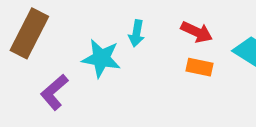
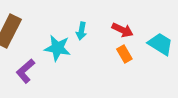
orange rectangle: (200, 67) -> (124, 54), turned 48

